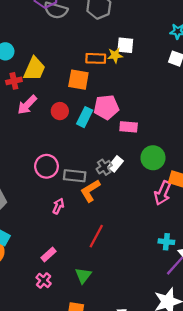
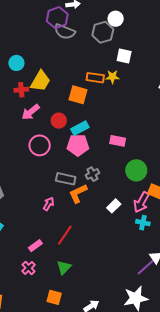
white square: (125, 45) -> (124, 56), moved
pink pentagon: (106, 107) -> (78, 145), moved
cyan rectangle: (85, 117) -> (80, 128), turned 30
white rectangle: (116, 164) -> (114, 206), moved
pink circle: (47, 166) -> (40, 145), moved
red line: (96, 236) -> (65, 235), moved
cyan cross: (166, 242) -> (143, 223), moved

